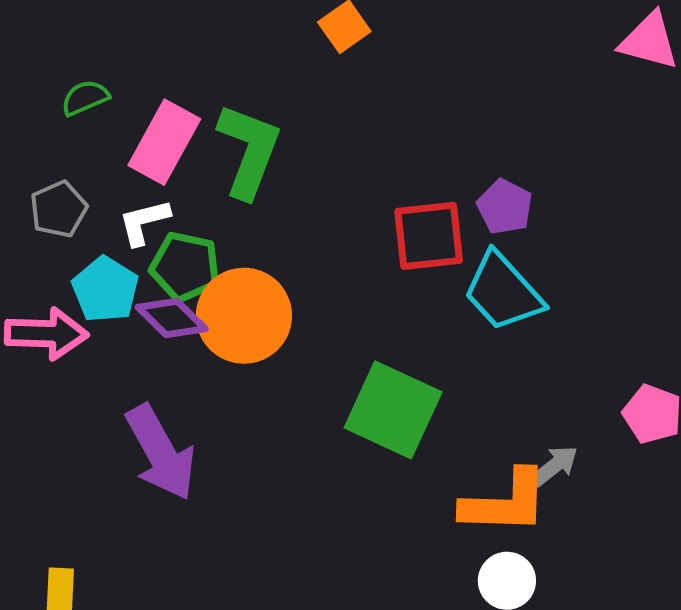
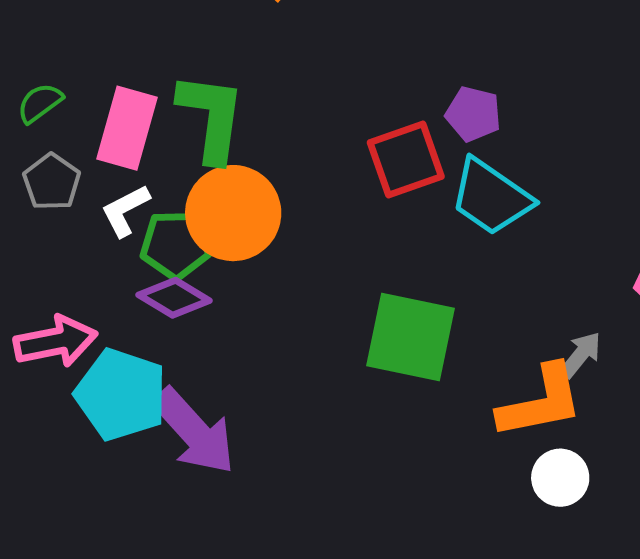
gray pentagon: (59, 209) -> (52, 182), moved
cyan pentagon: (105, 289) -> (121, 395), moved, size x1.4
orange circle: (244, 316) -> (233, 213), moved

